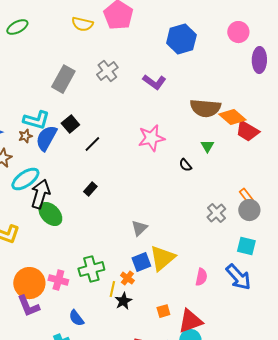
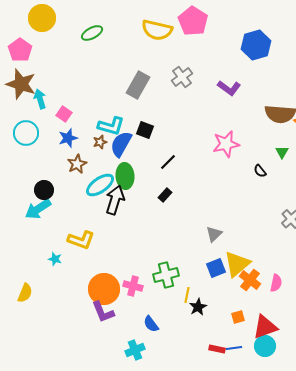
yellow semicircle: (82, 24) -> (157, 30), size x1.4
black square: (70, 124) -> (145, 130), turned -30
black line: (92, 144) -> (168, 162), moved
green ellipse: (50, 214) -> (125, 176), moved, turned 40
orange cross: (127, 278) -> (250, 280), moved, size x1.5

